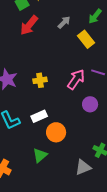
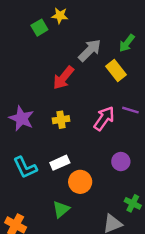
gray arrow: (64, 22) -> (90, 50), size x1.5
red arrow: (29, 25) -> (63, 78), moved
purple circle: (90, 104) -> (121, 162), moved

